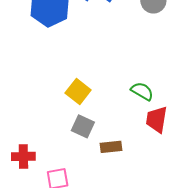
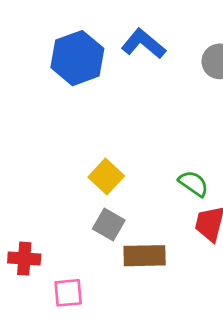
brown rectangle: (111, 147) -> (145, 256), size x1.4

